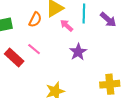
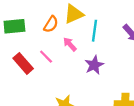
cyan line: (84, 13) -> (95, 31), moved
pink arrow: (67, 25) -> (70, 44), moved

